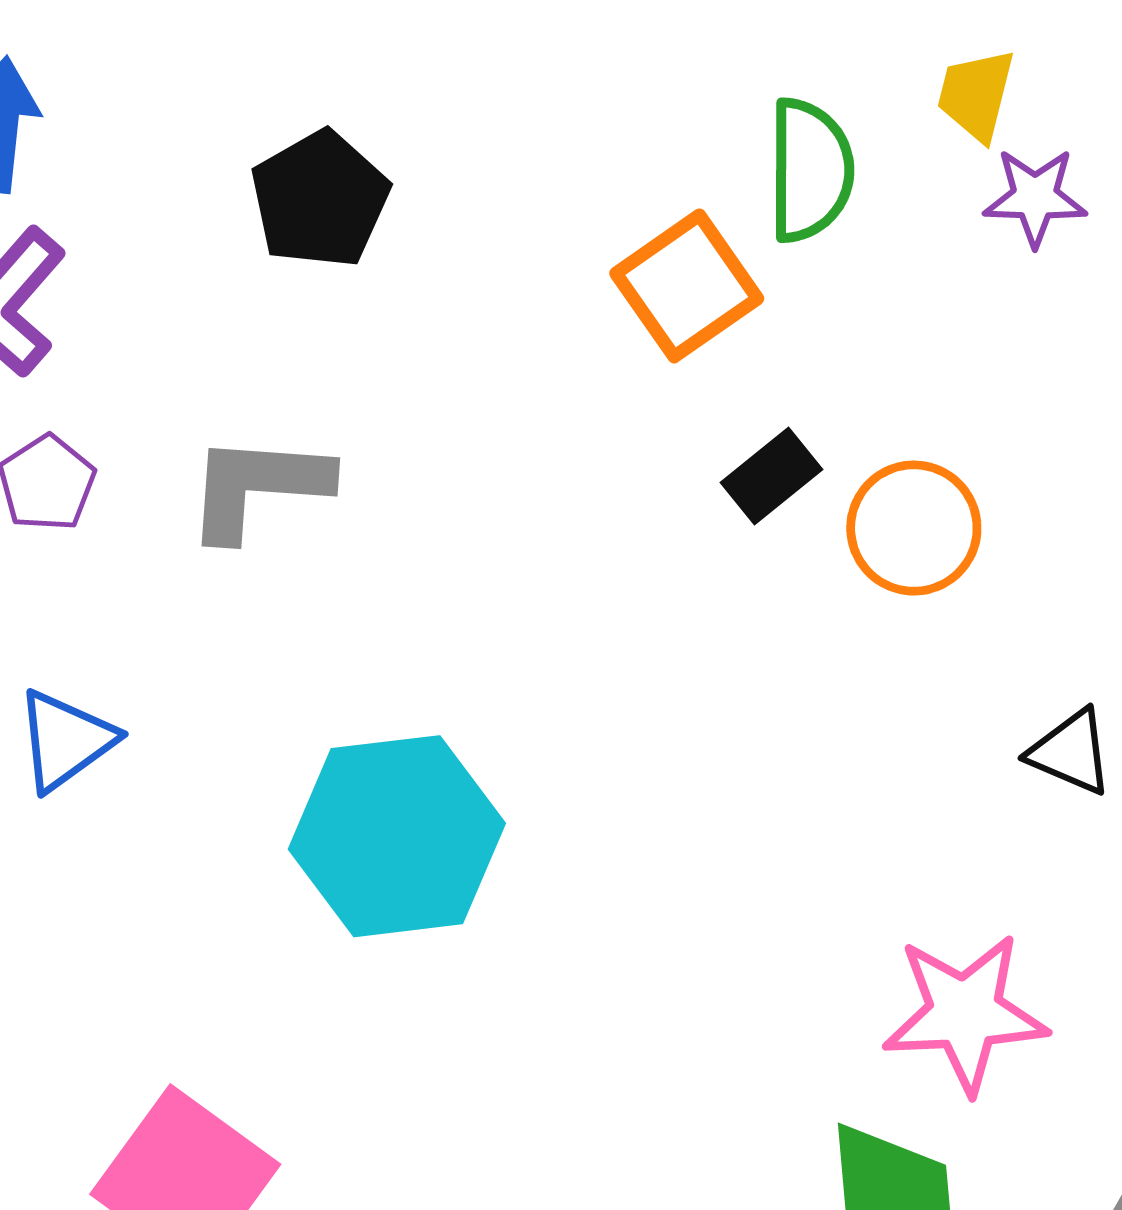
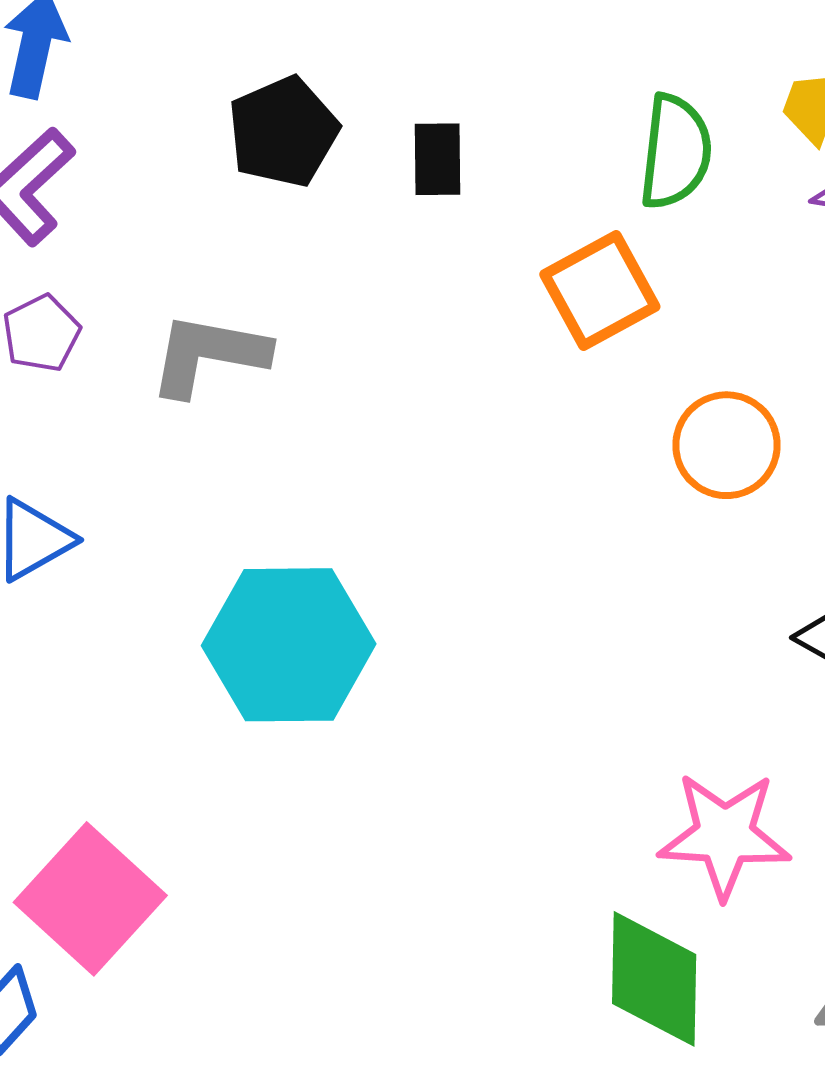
orange square: (687, 286) -> (600, 291), moved
black rectangle: (772, 476) -> (437, 159), moved, turned -58

